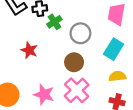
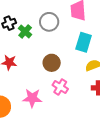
gray circle: (80, 33) -> (49, 22), moved
pink cross: (77, 90) -> (60, 87), size x0.7

